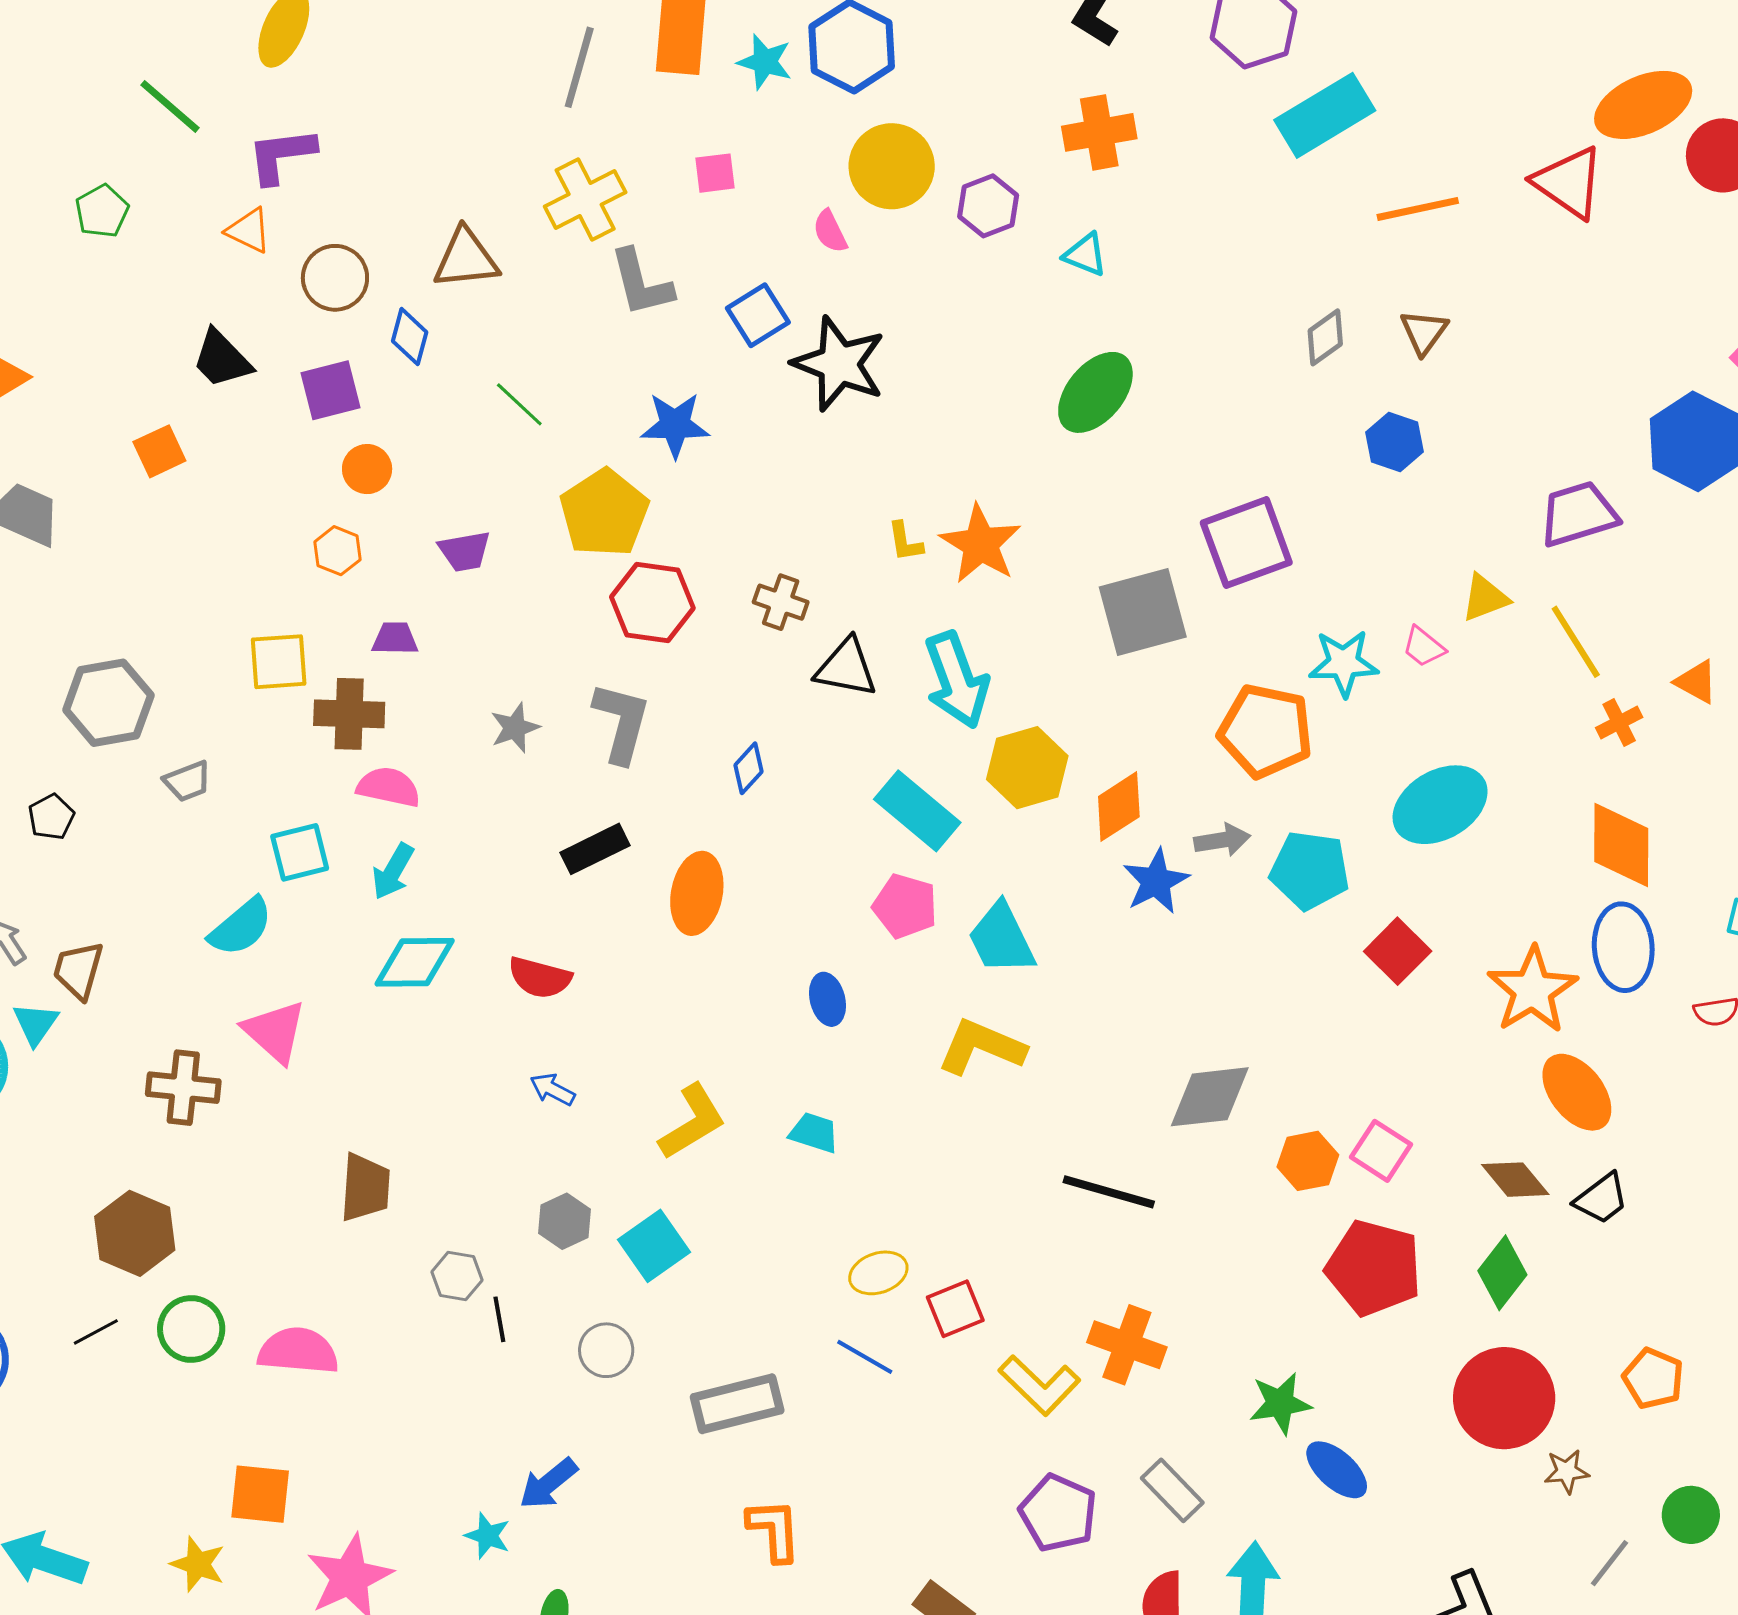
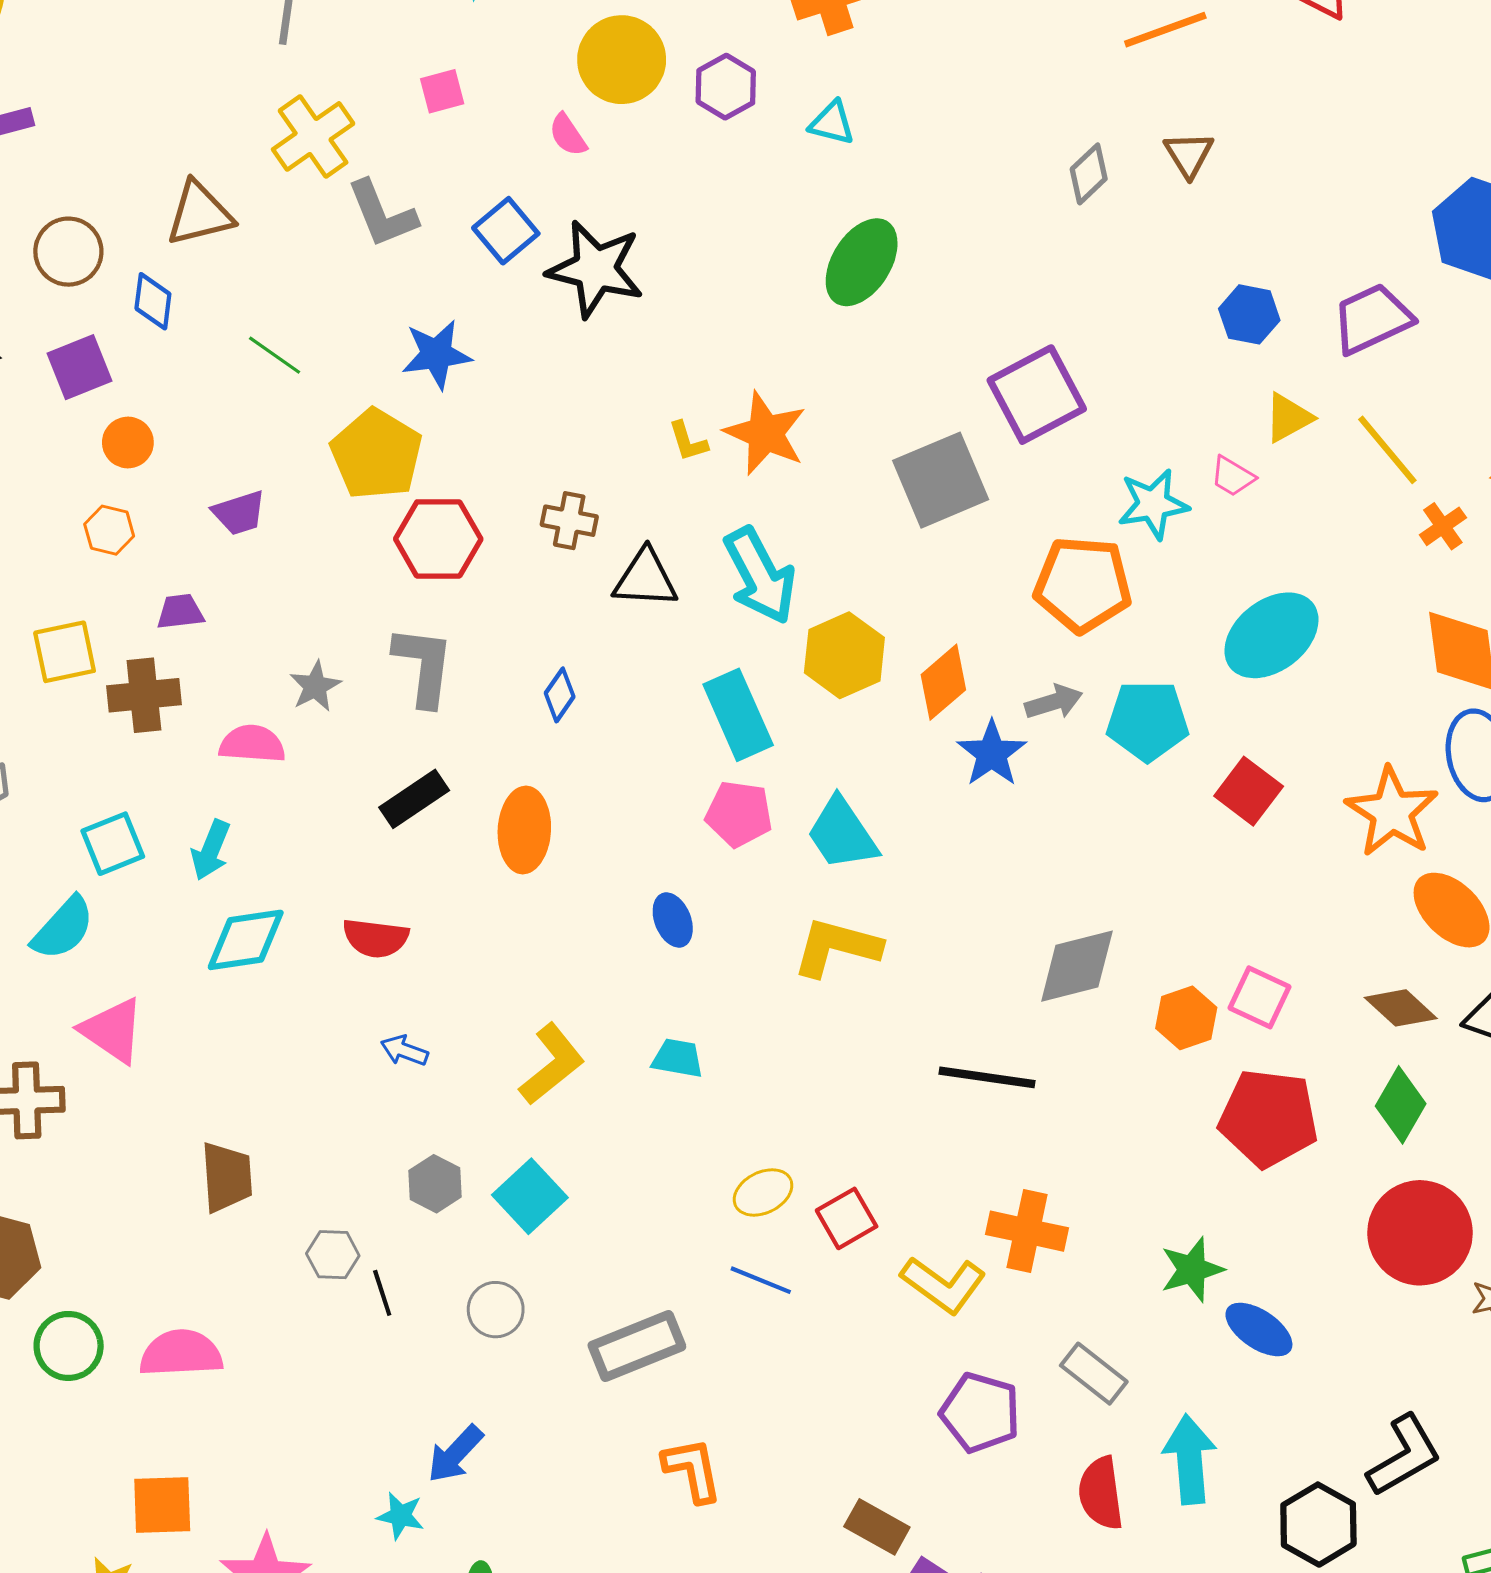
blue hexagon: (1394, 442) -> (1249, 314), moved
pink semicircle: (389, 787) -> (252, 744), moved
cyan rectangle: (917, 811) -> (738, 715), turned 34

